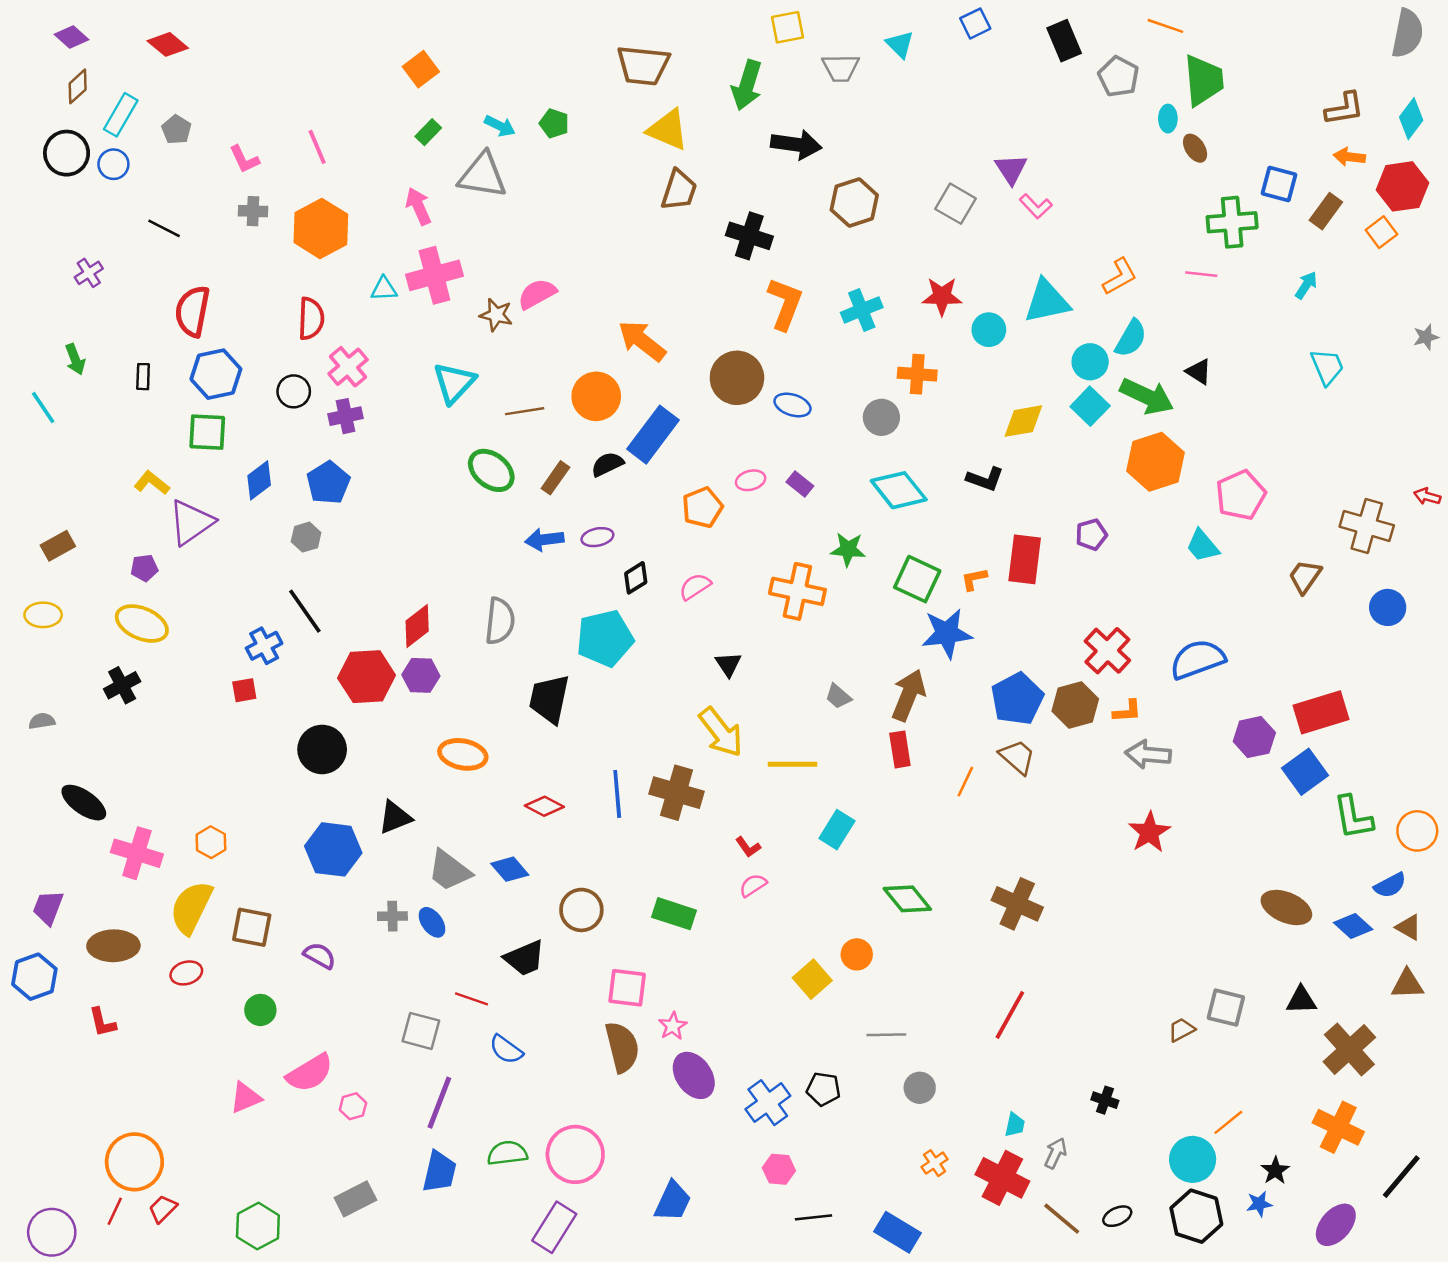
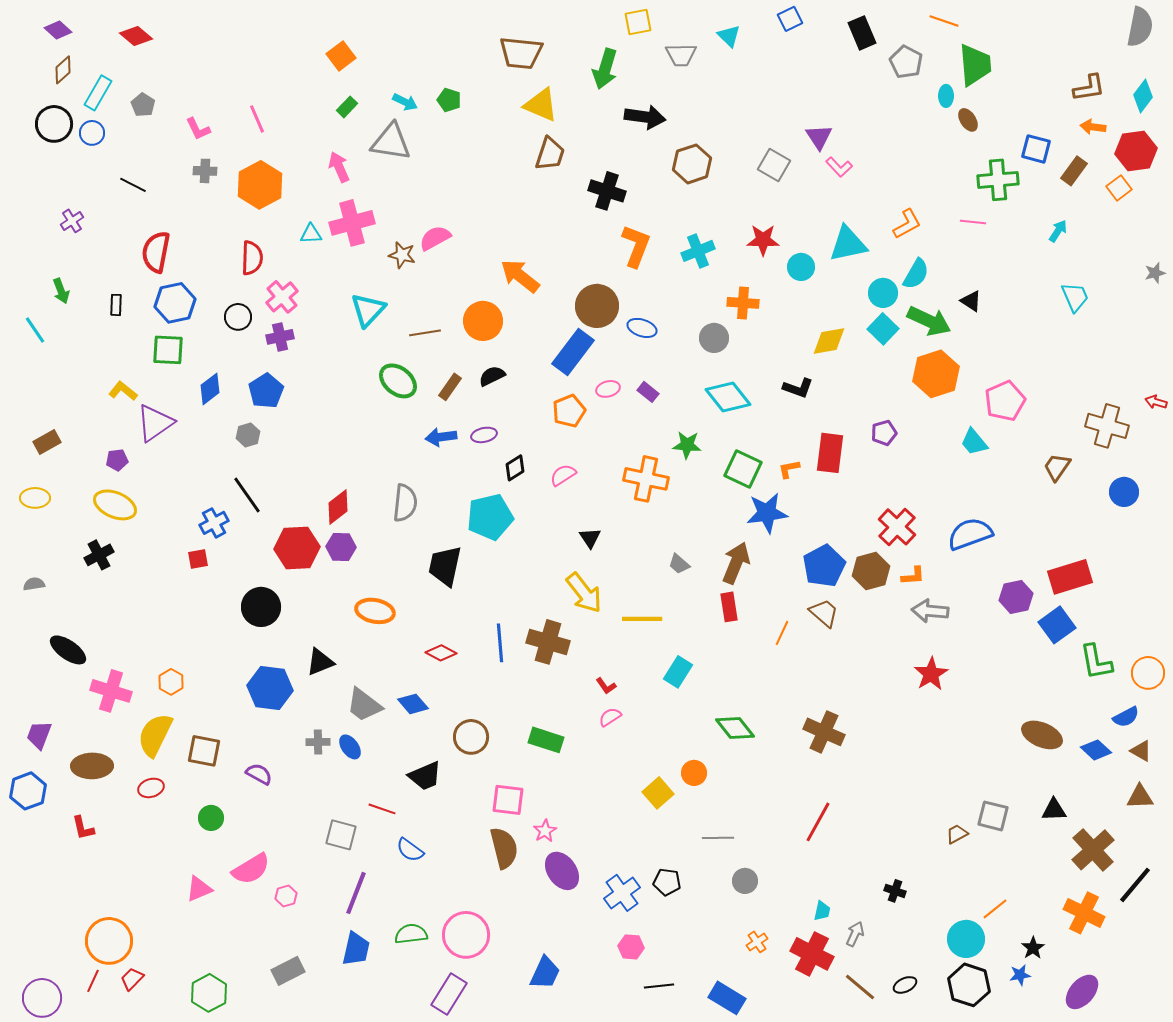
blue rectangle: (653, 435) -> (573, 352), moved
black line: (1401, 1177) -> (1135, 885), moved

